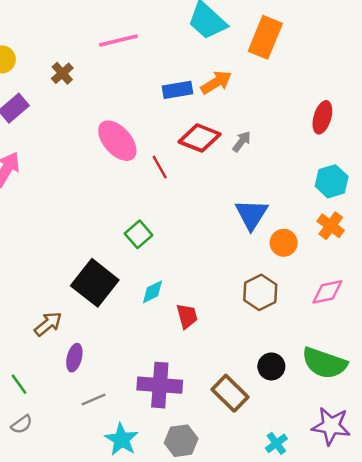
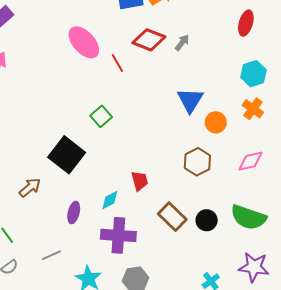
cyan diamond: (152, 292) -> (110, 200), moved
purple ellipse: (74, 358) -> (74, 212), moved
brown rectangle: (230, 393) -> (172, 217), moved
gray line: (94, 399) -> (52, 255), moved

